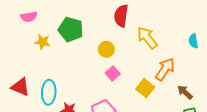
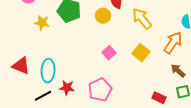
yellow circle: (106, 49) -> (103, 16), moved
orange arrow: (165, 69) -> (173, 43), moved
yellow square: (145, 88) -> (141, 53), moved

